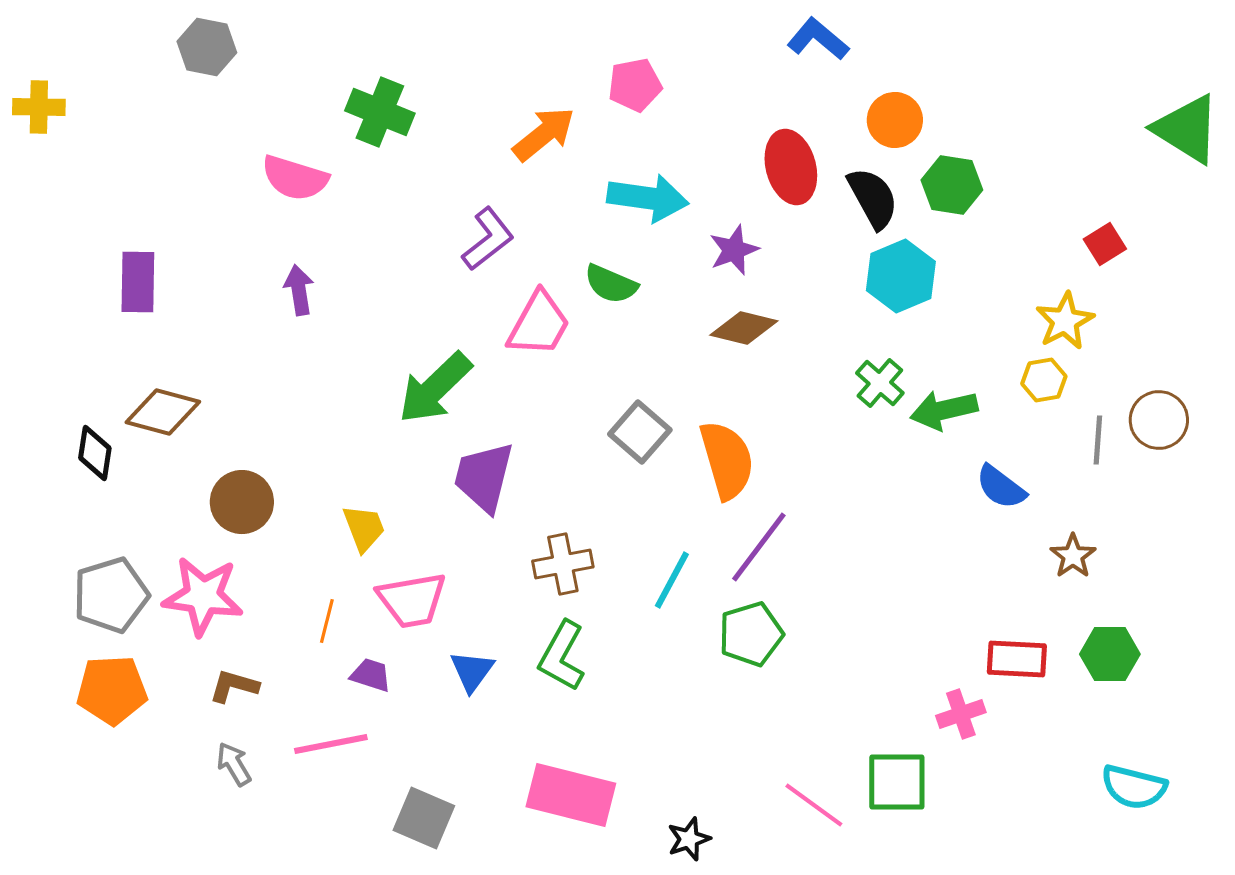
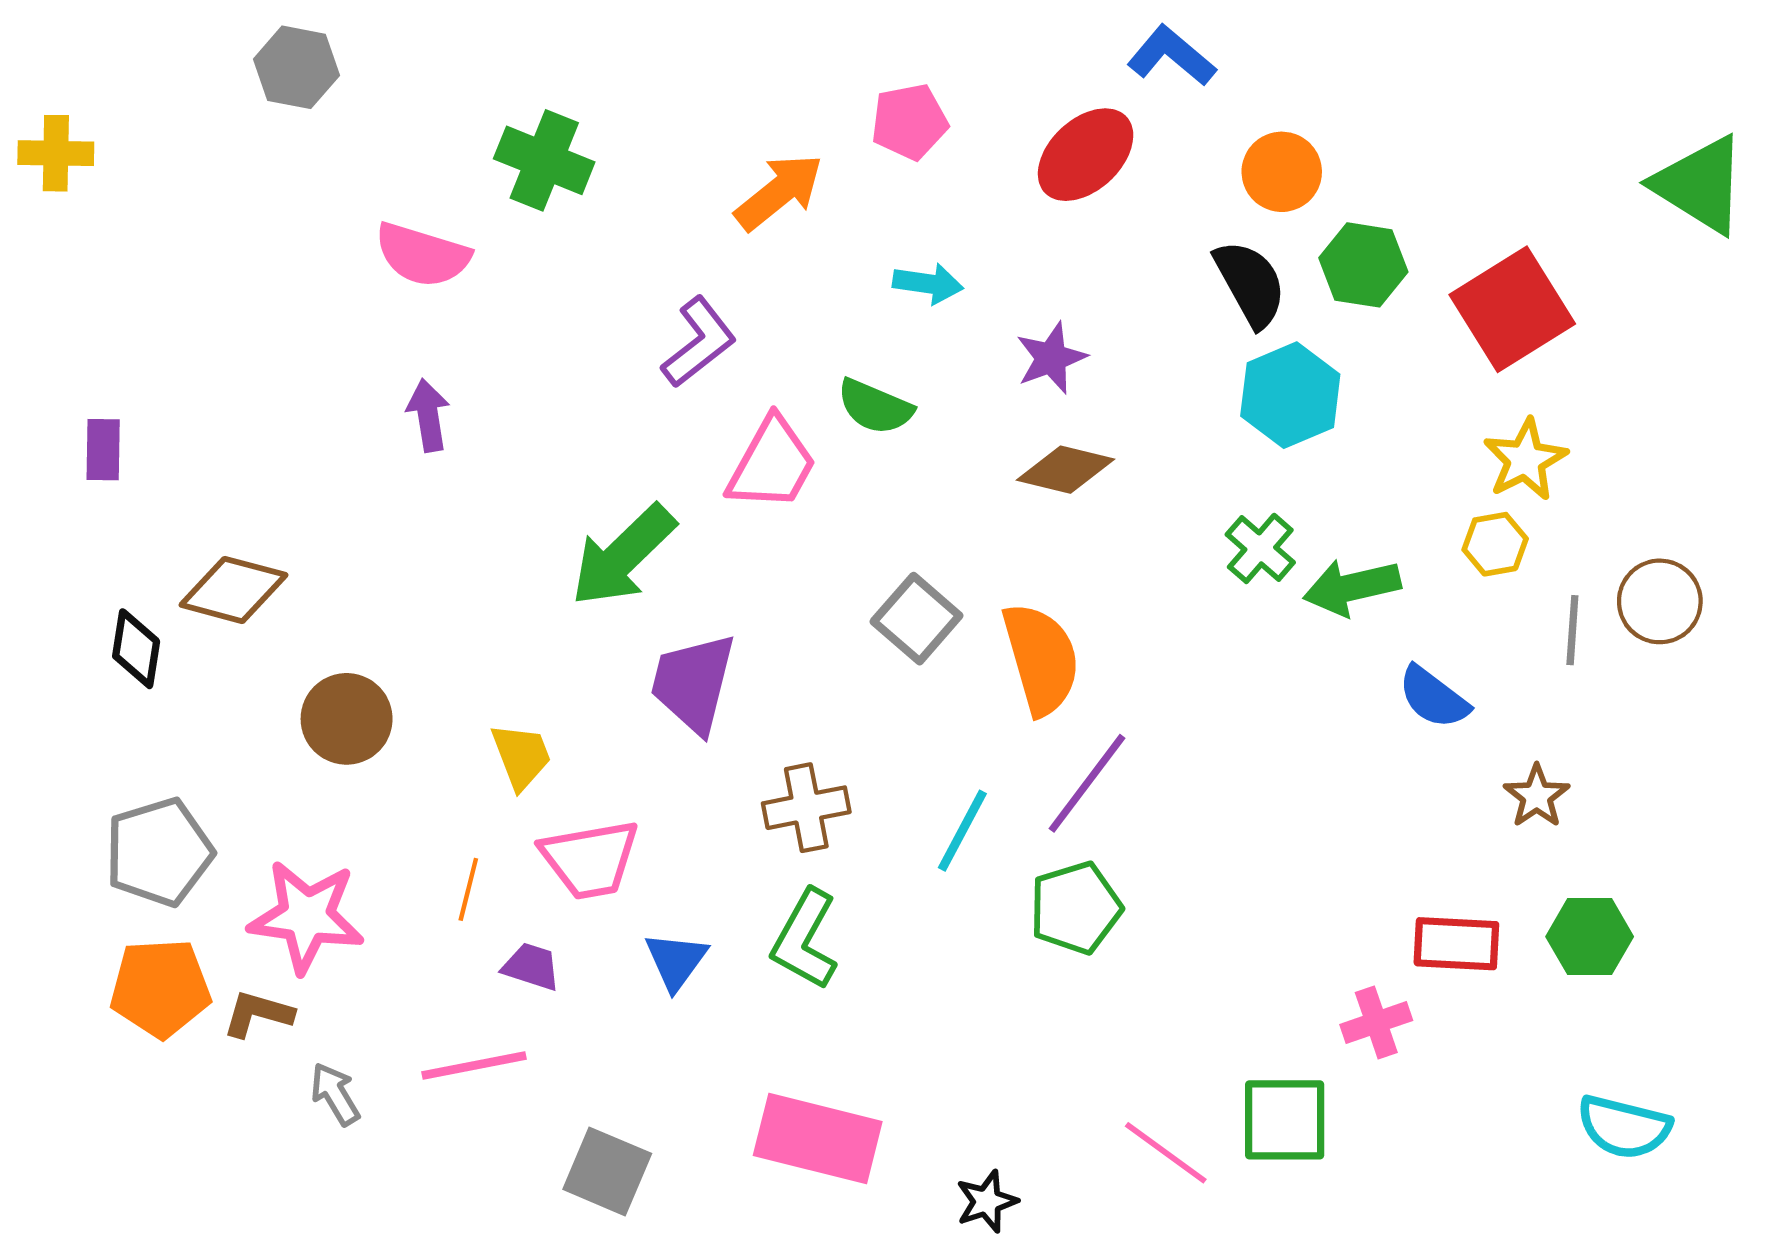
red ellipse: (791, 167) -> (1086, 155), moved, turned 62
cyan arrow: (648, 198) -> (928, 284), size x0.6
red square: (1105, 244) -> (1512, 309), moved, size x2.0
purple rectangle: (138, 282) -> (103, 450), moved, size x0.7
pink star: (203, 596) -> (306, 917), moved
brown L-shape: (234, 686) -> (258, 1014), moved

